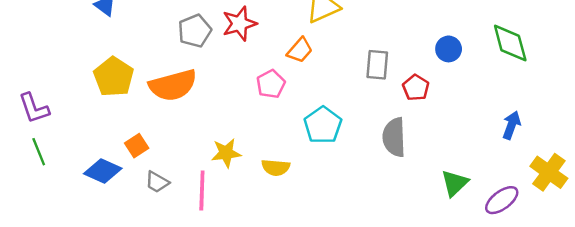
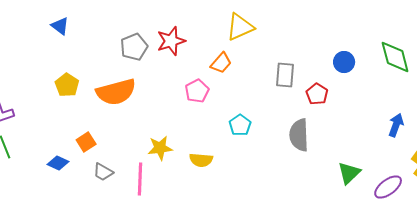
yellow pentagon: (114, 77) -> (67, 85), size x0.7
cyan pentagon: (323, 125) -> (240, 125), size x0.7
blue diamond: (103, 171) -> (58, 163), size x0.7

